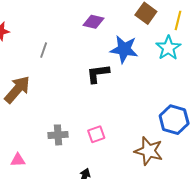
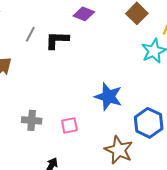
blue star: (124, 49) -> (108, 97), moved
black L-shape: (98, 74) -> (57, 40), moved

